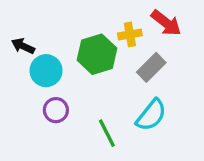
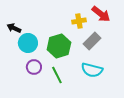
green hexagon: (97, 54) -> (59, 46), moved
cyan semicircle: (151, 115) -> (92, 70), turned 65
green line: (107, 133) -> (57, 75), moved

